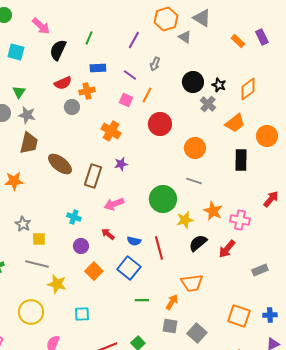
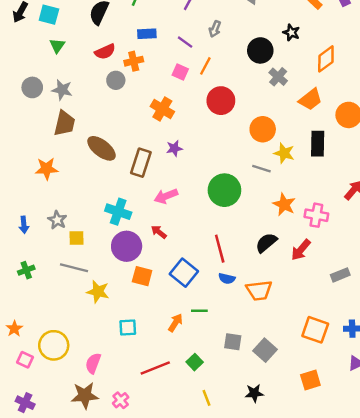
black star: (219, 85) -> (291, 33), moved
green triangle: (19, 92) -> (57, 46), moved
cyan cross: (74, 217) -> (118, 212), size x1.5
yellow star: (185, 220) -> (284, 153), moved, turned 30
blue semicircle: (134, 241) -> (227, 278), moved
purple circle: (81, 246) -> (127, 246), size x1.6
orange square: (94, 271) -> (142, 276), turned -30
orange arrow: (172, 302) -> (175, 323), moved
yellow circle: (31, 312) -> (54, 345), moved

